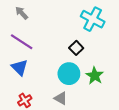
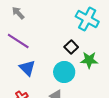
blue triangle: (20, 67) -> (27, 68), moved
green star: (95, 76) -> (89, 60), moved, turned -30

